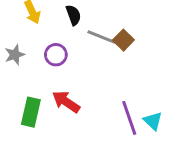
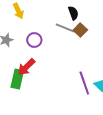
black semicircle: (73, 15) -> (73, 13), moved
red arrow: (66, 102) -> (26, 67), moved, turned -78

